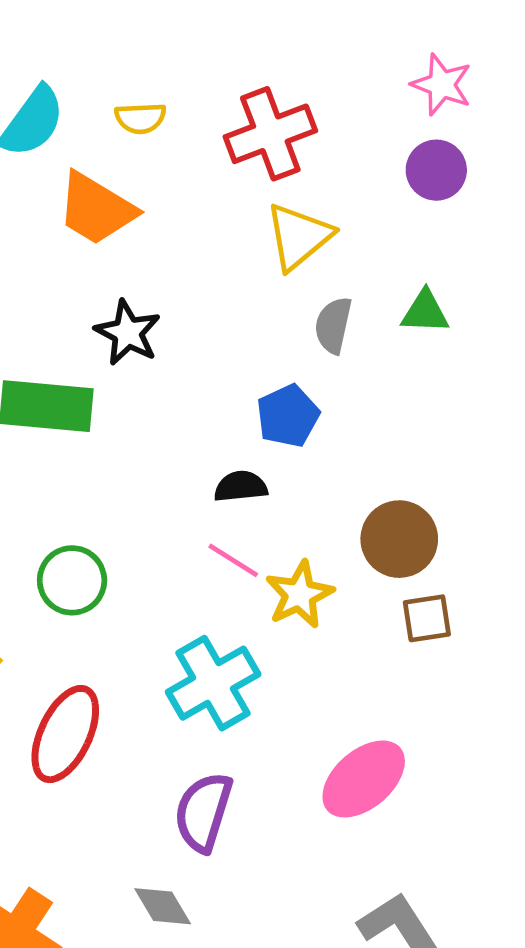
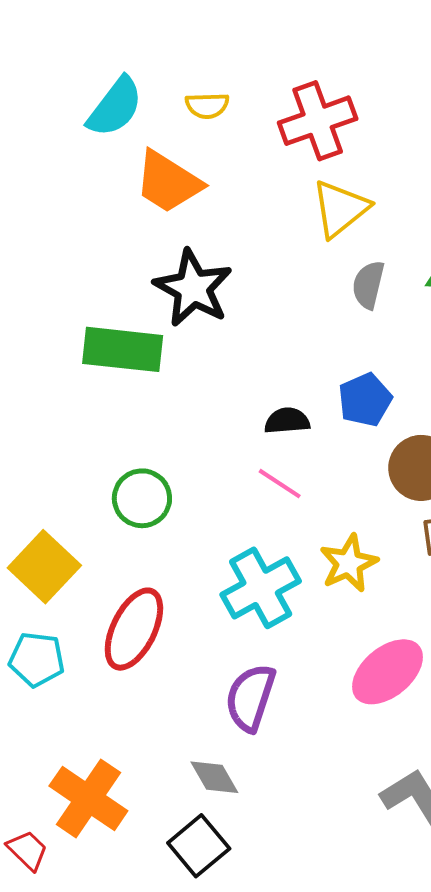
black star: (128, 333) -> (193, 288), size x1.4
blue pentagon: (288, 416) -> (365, 400), moved
yellow star: (299, 595) -> (349, 563), moved

